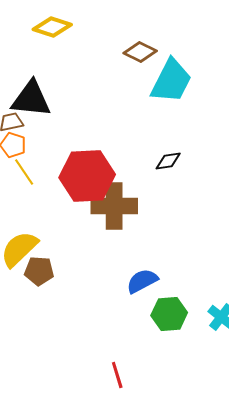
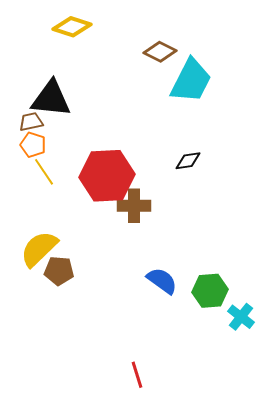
brown cross: (114, 206) -> (134, 206), size x0.7
blue semicircle: (142, 281) -> (162, 281), turned 64
green hexagon: (169, 314) -> (210, 291), moved

